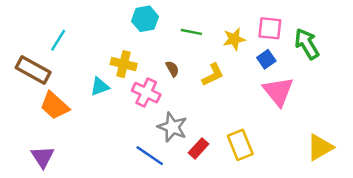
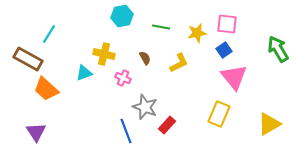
green arrow: (307, 44) -> (278, 49), moved
pink cross: (146, 93) -> (123, 78), size x0.7
yellow rectangle: (240, 145) -> (219, 114), moved, turned 45
blue line: (150, 156) -> (126, 131), turned 35

